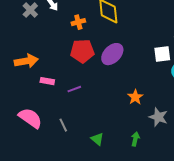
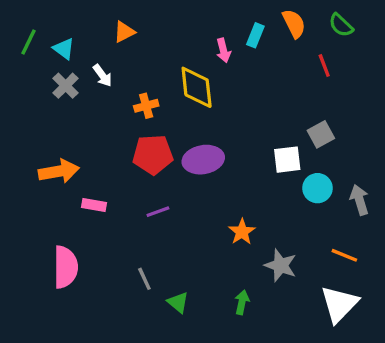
purple ellipse: (112, 54) -> (203, 160), turned 35
purple line: (74, 89) -> (158, 212), moved
pink semicircle: (30, 118) -> (66, 267), turned 55
gray line: (63, 125) -> (144, 279), moved

